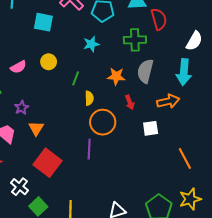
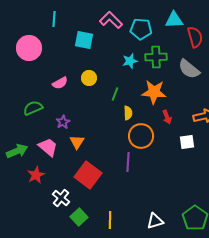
green cross: (135, 40) -> (156, 57), moved
gray semicircle: (145, 71) -> (189, 69), moved, turned -65
orange star: (116, 76) -> (154, 92), size x1.4

